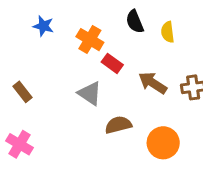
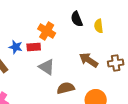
blue star: (43, 26) -> (16, 47), moved
red rectangle: (112, 63) -> (34, 47), moved, turned -40

